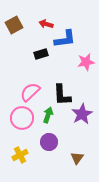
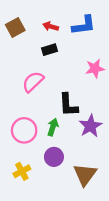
blue L-shape: (65, 39) -> (84, 25), moved
black rectangle: (41, 54) -> (50, 50), moved
pink semicircle: (30, 92) -> (33, 82), moved
brown triangle: (77, 158) -> (85, 175), size x1.6

